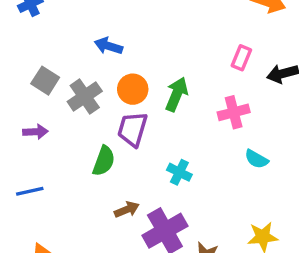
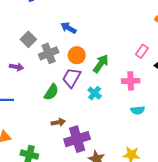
cyan semicircle: (256, 159) -> (138, 110), turned -48
cyan cross: (179, 172) -> (95, 93), moved

